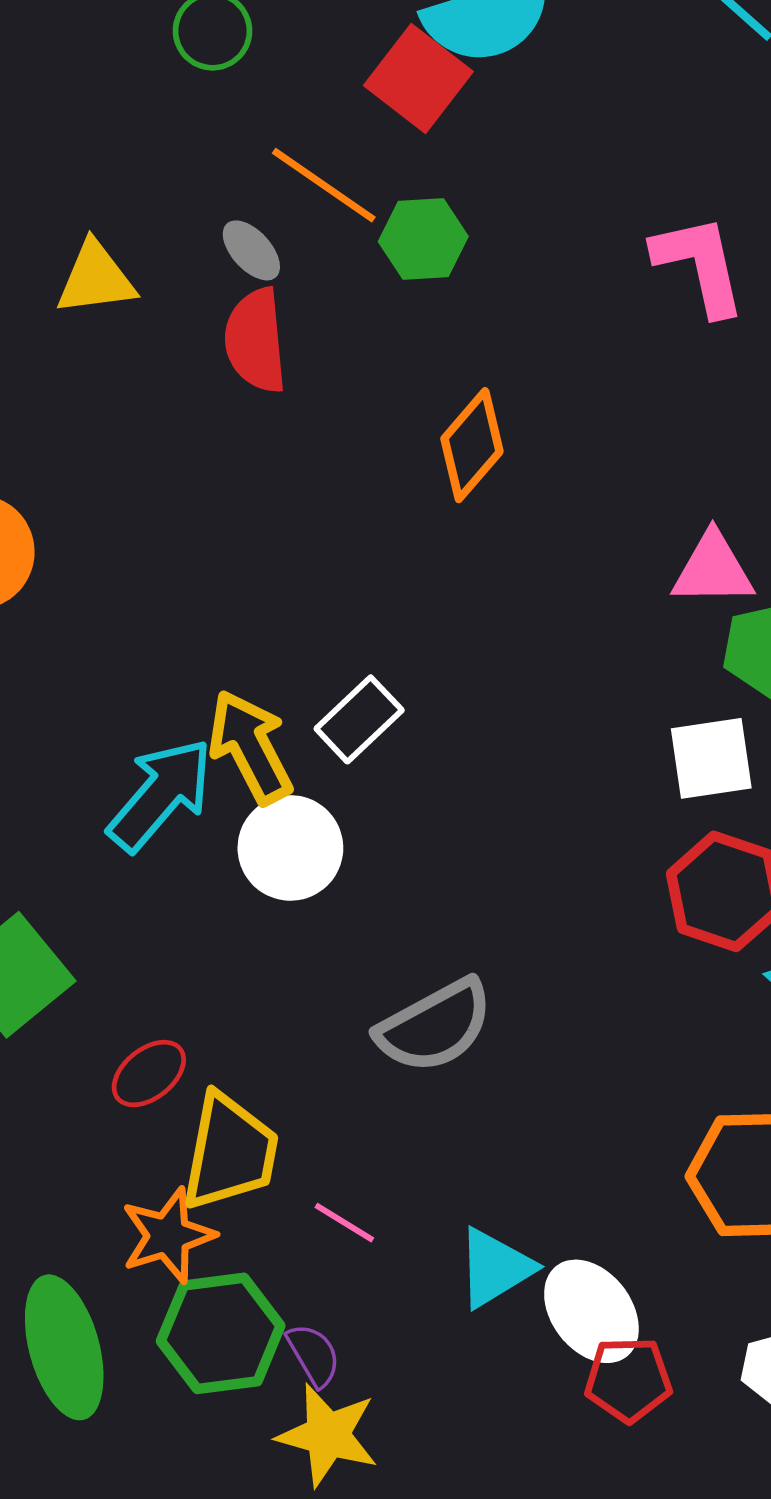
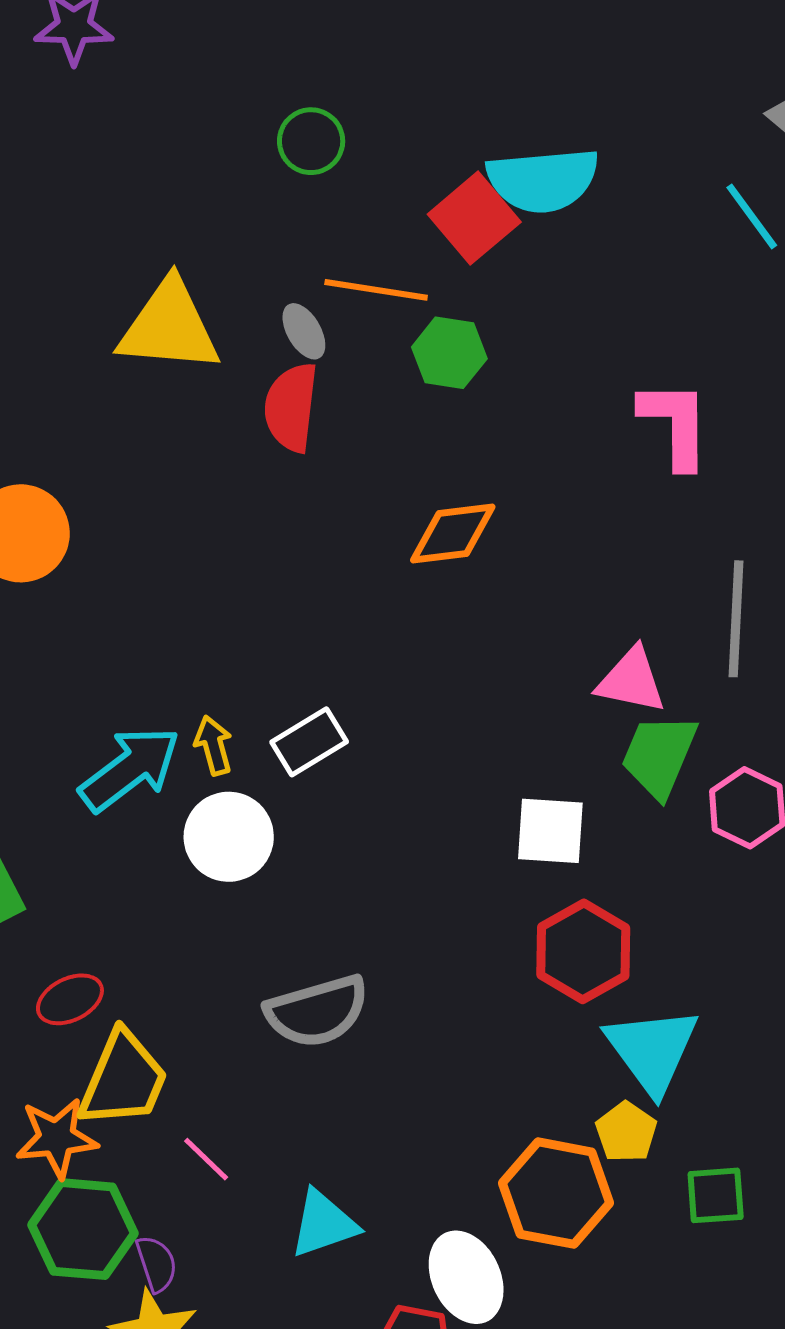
orange line: (324, 185) -> (376, 290), turned -38
yellow triangle: (96, 278) -> (169, 327), size x1.5
orange diamond: (472, 445) -> (453, 533), turned 30
yellow arrow: (250, 747) -> (213, 745), size x0.6
white square: (711, 758) -> (550, 831), moved
white ellipse: (591, 1311) -> (466, 1277), moved

